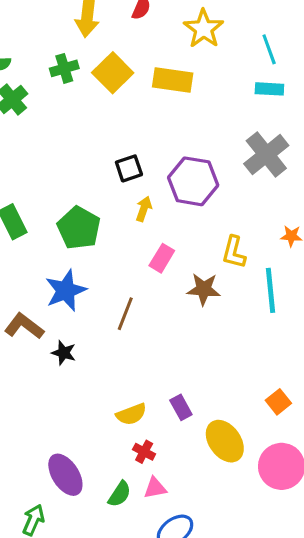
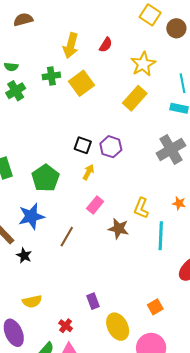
yellow rectangle: (173, 80) -> (135, 98), moved, turned -65
black square: (129, 168) -> (83, 145), turned 30
purple hexagon: (193, 181) -> (111, 147), moved, size x0.7
yellow semicircle: (131, 414) -> (32, 301), moved

